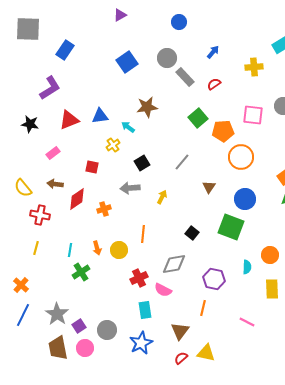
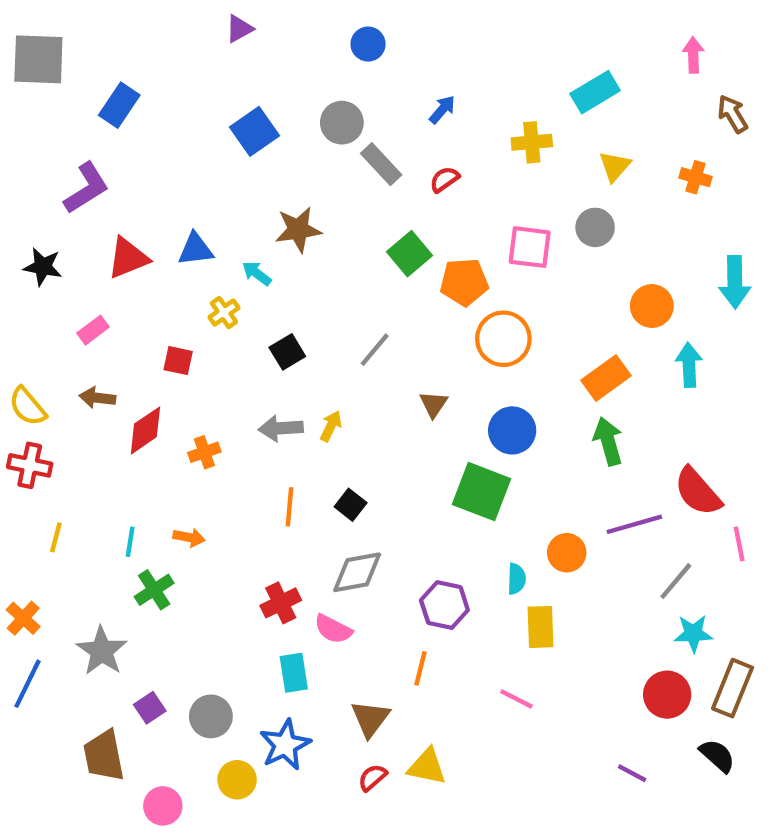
gray arrow: (130, 188) -> (281, 428), moved
red cross: (40, 215) -> (30, 465), moved
black square: (192, 233) -> (351, 505), moved
orange arrow: (97, 248) -> (189, 537), turned -64
yellow circle: (119, 250) -> (237, 780), moved
yellow rectangle: (272, 289) -> (541, 627), moved
gray star: (57, 314) -> (102, 651), moved
pink circle: (85, 348) -> (163, 806), moved

